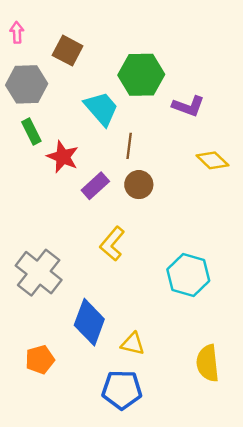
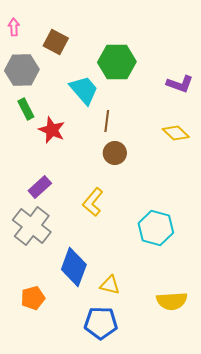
purple L-shape: (188, 106) -> (180, 84), moved
purple rectangle: (95, 186) -> (40, 187), moved
yellow semicircle: (208, 363) -> (172, 301), turned -88

